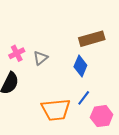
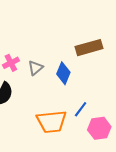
blue diamond: (80, 66) -> (63, 73), moved

